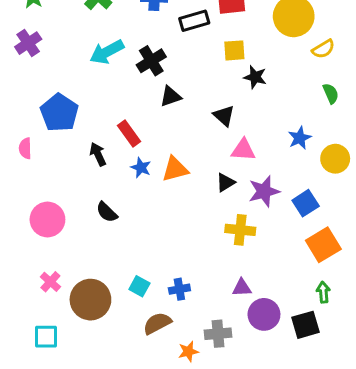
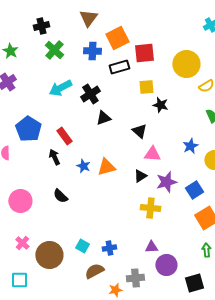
red rectangle: (129, 133) -> (64, 136), moved
black square: (306, 325) -> (194, 283), moved

